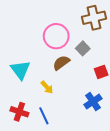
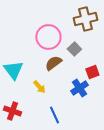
blue cross: (93, 102) -> (79, 88), moved
blue line: (44, 116) -> (54, 115), moved

